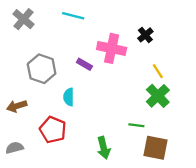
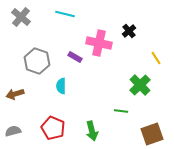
yellow line: (158, 71) -> (156, 58), moved
red pentagon: (53, 130) -> (53, 128), moved
brown square: (156, 148) -> (152, 134), moved, turned -30

